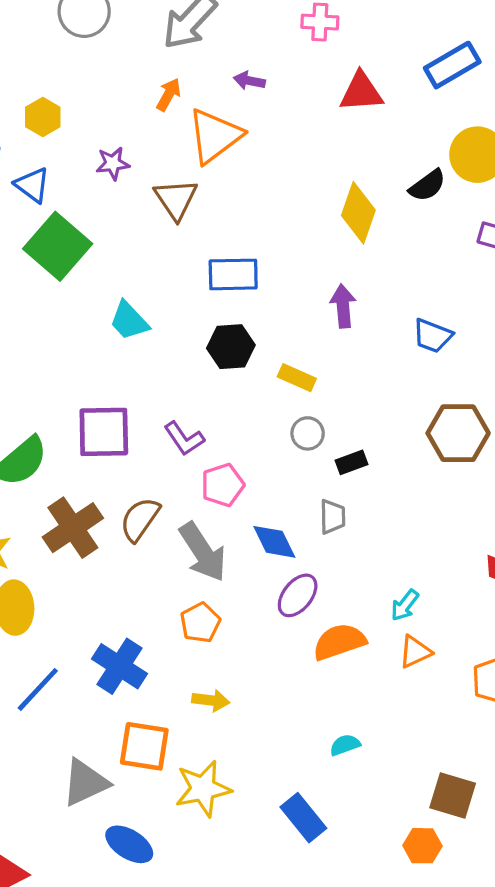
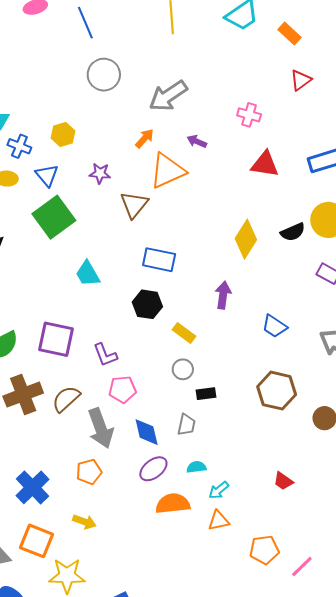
cyan semicircle: (345, 745) -> (196, 467), moved

